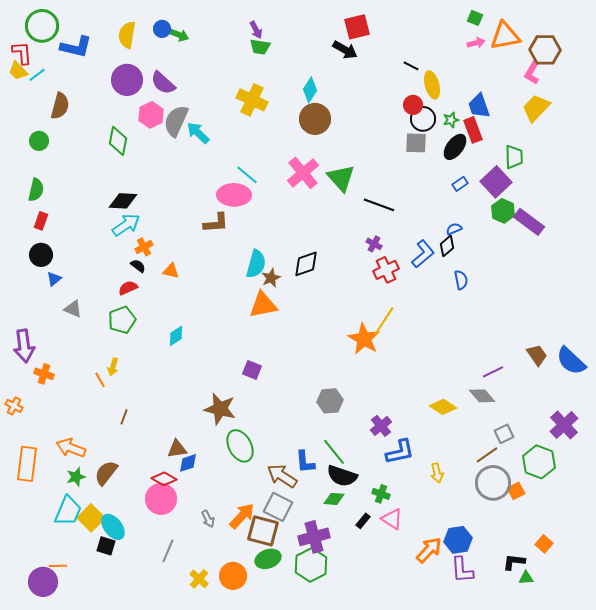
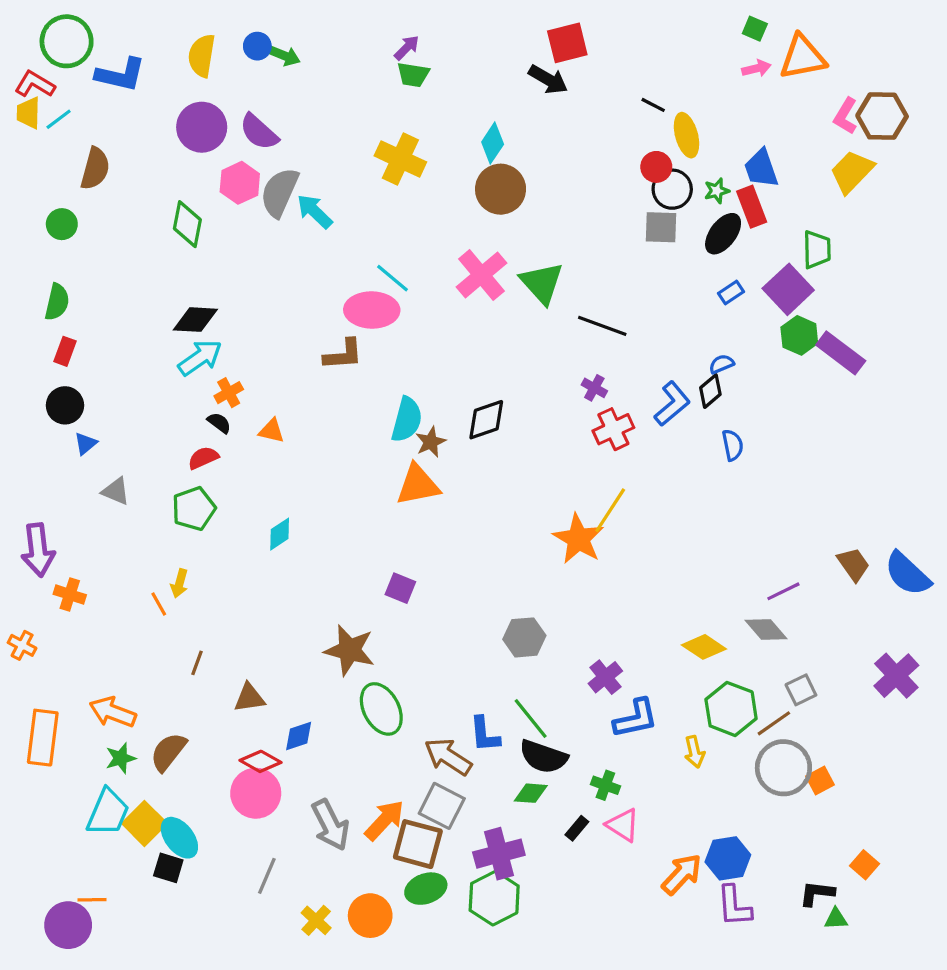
purple arrow: (256, 30) -> (407, 48), turned -108
brown hexagon: (545, 50) -> (882, 116), moved
red L-shape: (22, 53) -> (35, 84), turned -55
yellow trapezoid: (18, 71) -> (28, 113), turned 45
brown triangle: (177, 449) -> (249, 698), moved
green hexagon: (539, 462) -> (731, 709), moved
gray arrow: (208, 519) -> (330, 825), size x1.8

